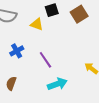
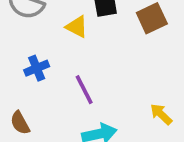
brown semicircle: (11, 83) -> (20, 123), turned -56

